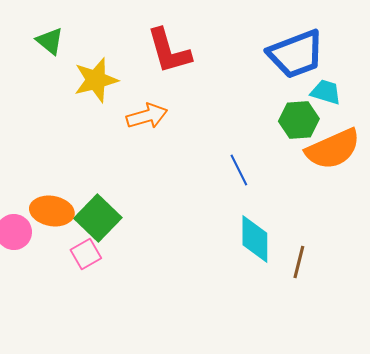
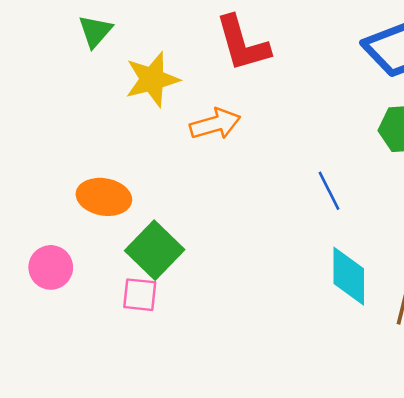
green triangle: (50, 41) -> (95, 31), turned 32
orange ellipse: (52, 211) -> (104, 197), moved
pink square: (86, 254) -> (140, 295), turned 36

